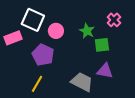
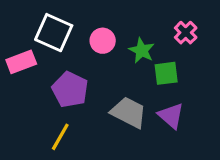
pink circle: (56, 31) -> (103, 41), moved
purple triangle: (105, 71) -> (171, 116), turned 30
gray trapezoid: (82, 82) -> (129, 112), moved

